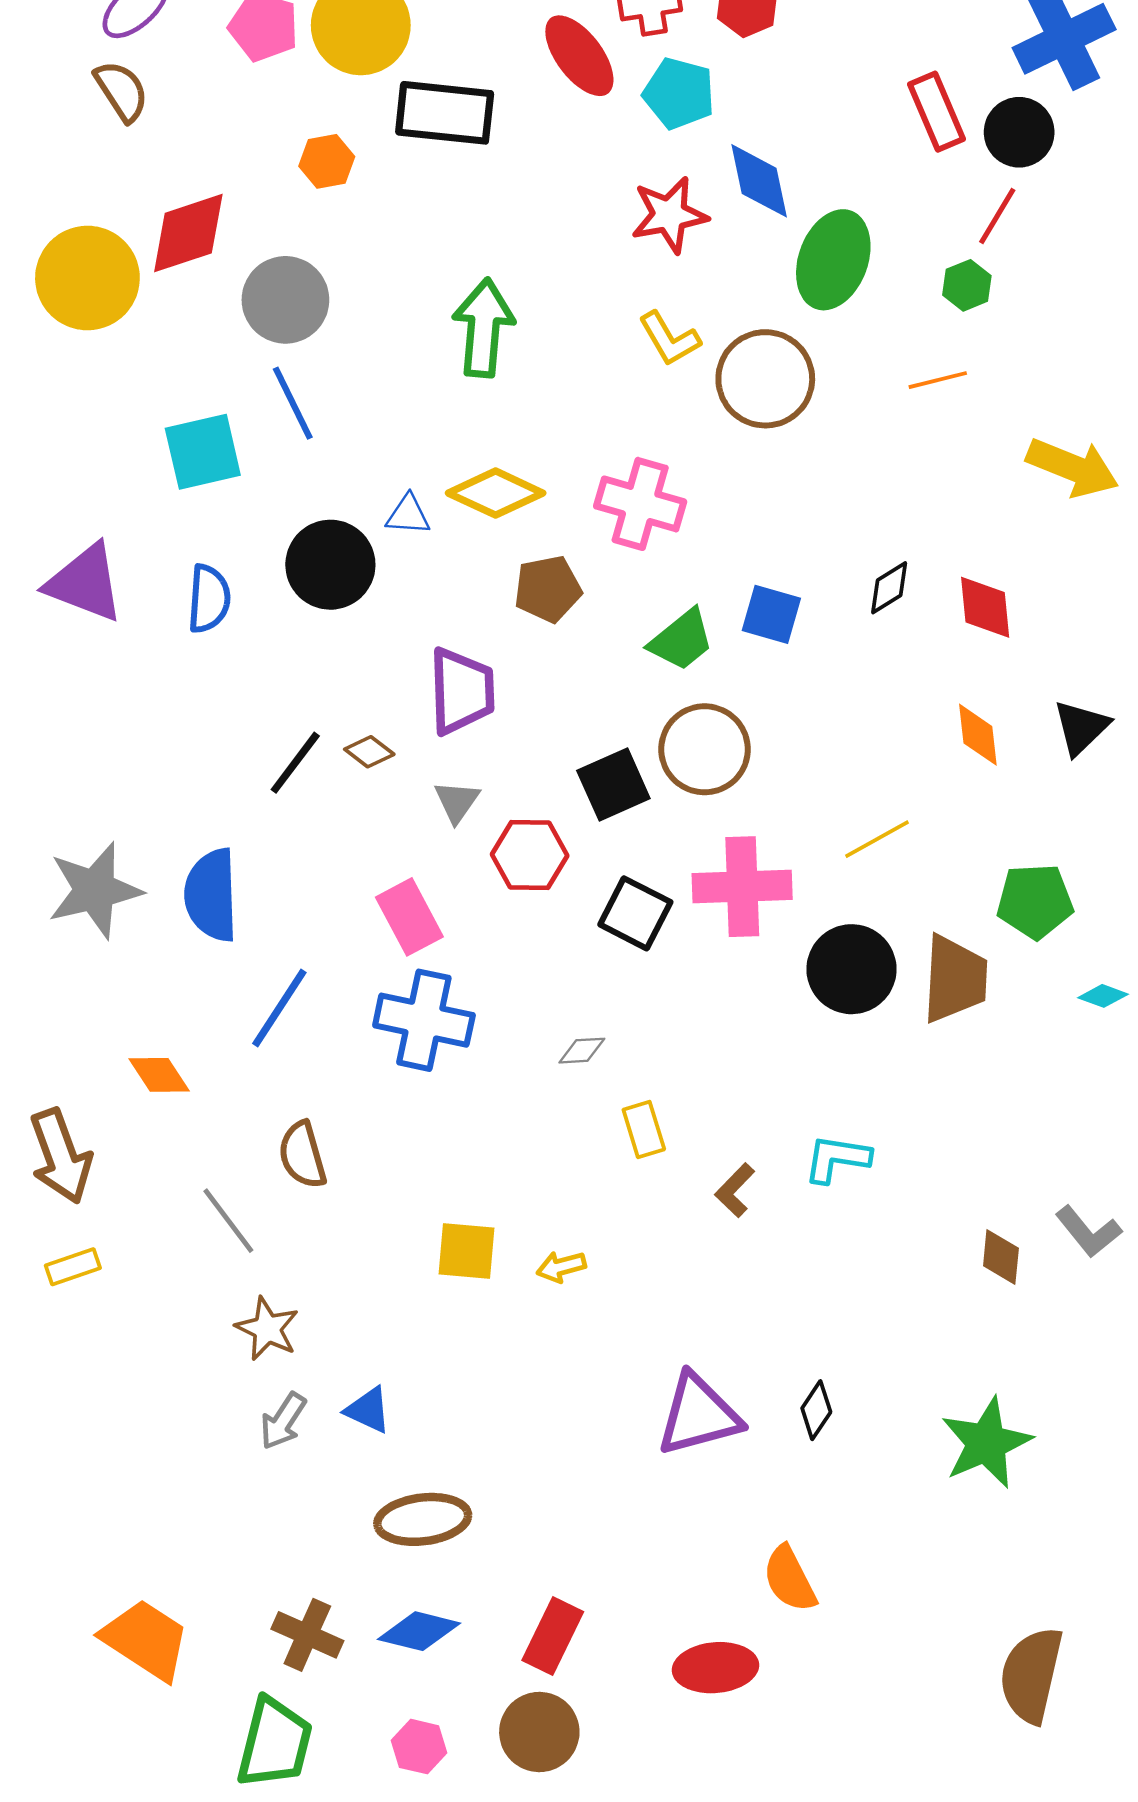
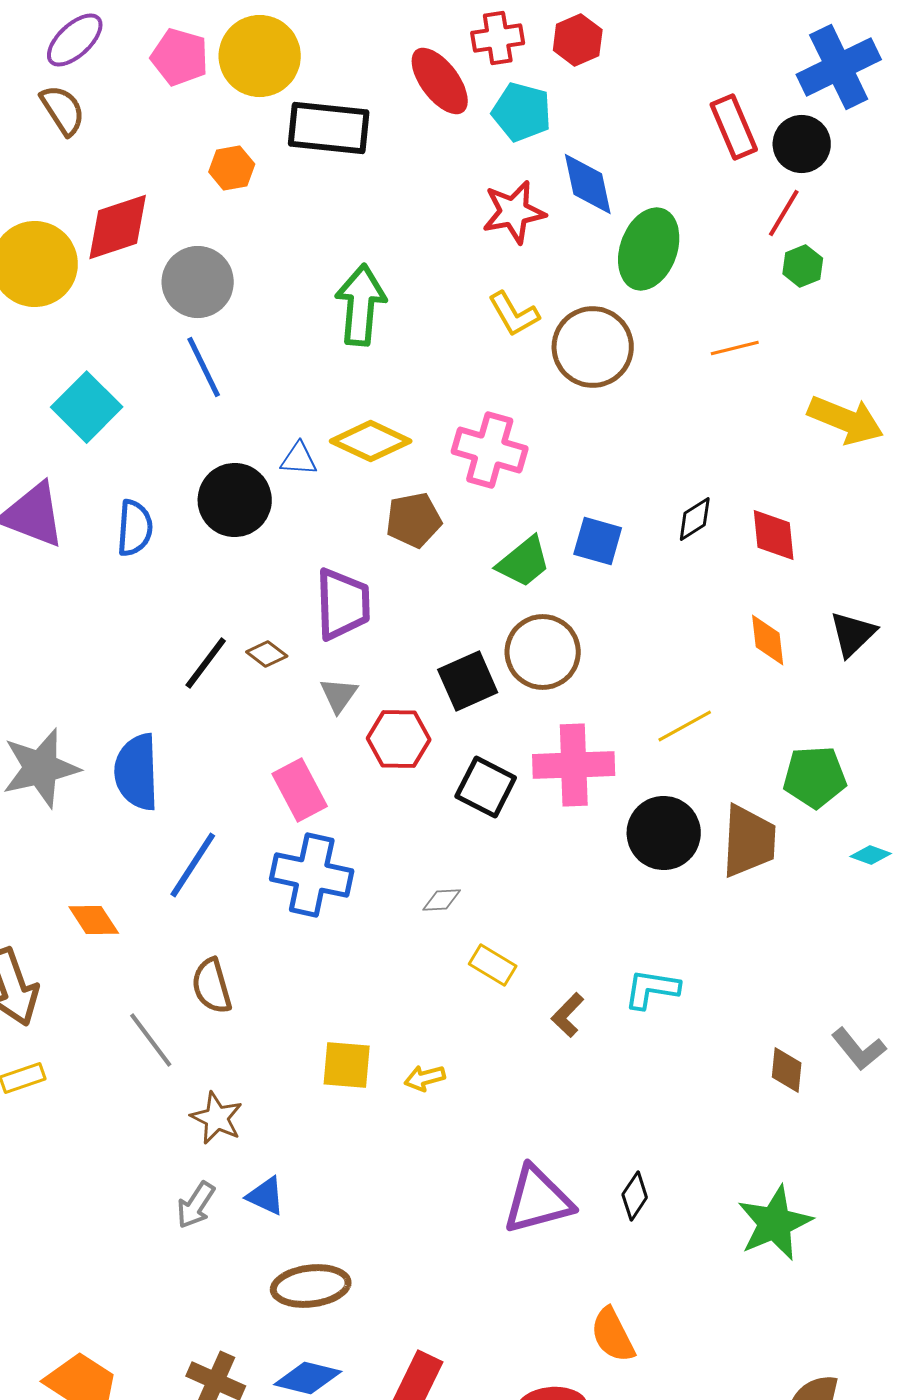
green hexagon: (967, 285) -> (803, 266), moved
cyan square: (203, 452) -> (87, 407), moved, turned -32
yellow rectangle: (644, 1130) -> (493, 965), turned -42
brown star: (267, 1329) -> (217, 1118), moved

